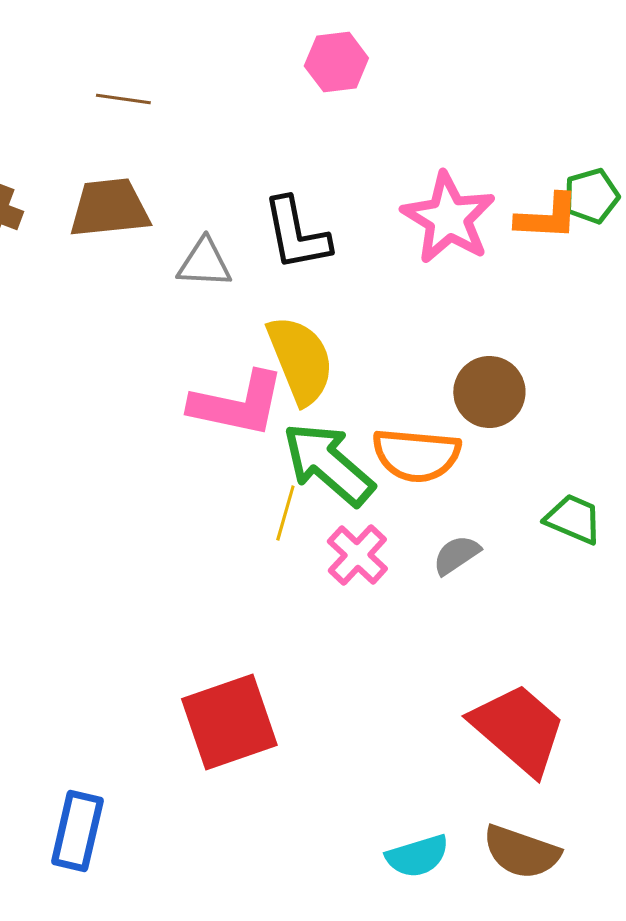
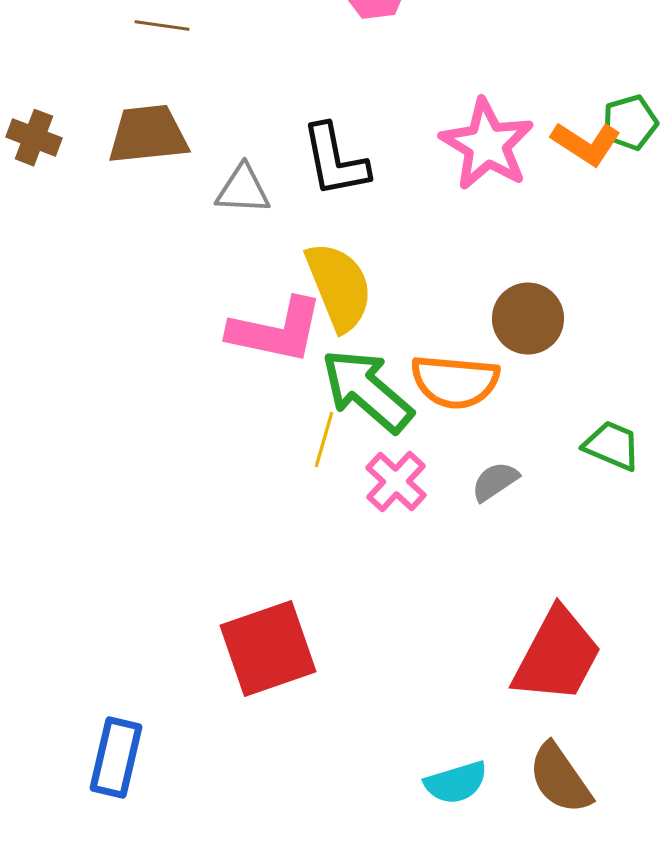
orange L-shape: (547, 217) -> (586, 144), turned 30
red trapezoid: (518, 729) -> (557, 656), turned 77
brown semicircle: (521, 852) -> (560, 779), turned 36

